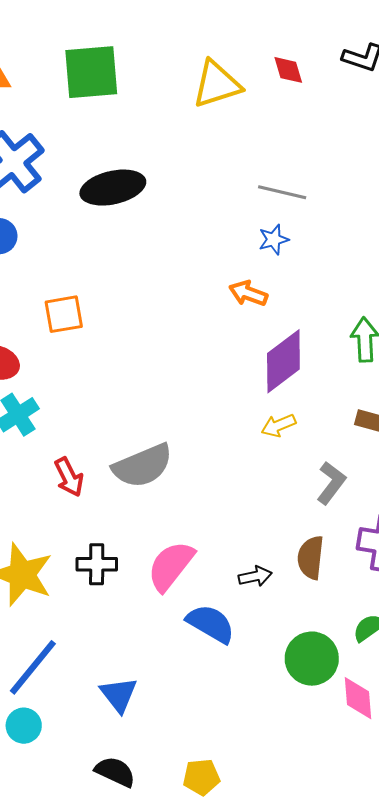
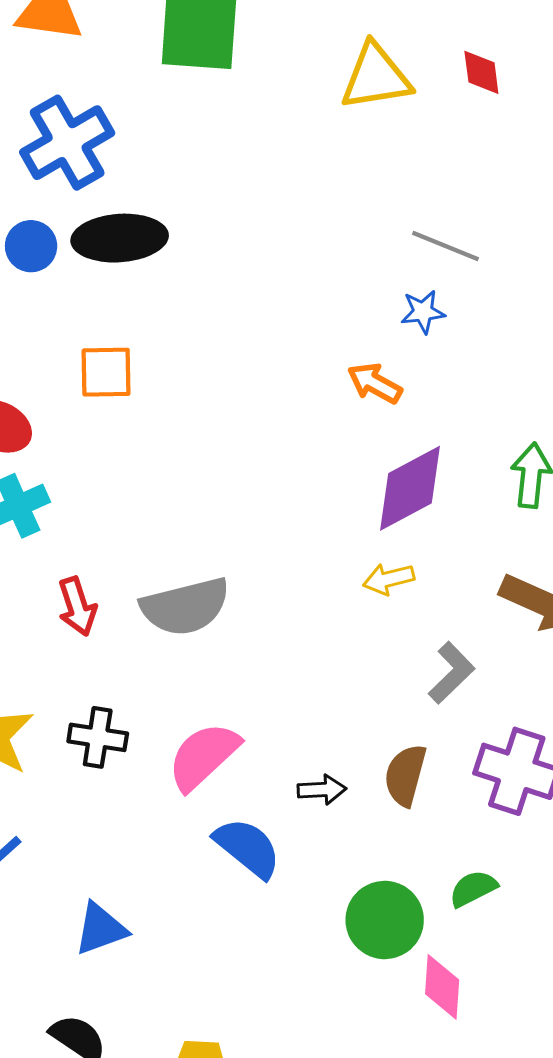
black ellipse: (113, 188) -> (120, 238), moved
blue triangle: (119, 695) -> (100, 929), turned 39

